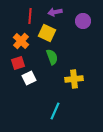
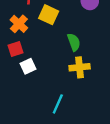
green semicircle: (52, 57) -> (74, 42), moved

